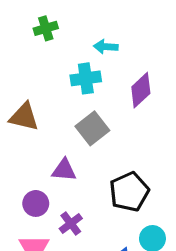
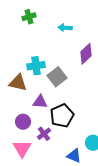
cyan cross: (86, 78) -> (36, 66), moved
brown triangle: (24, 117) -> (18, 83), moved
black pentagon: (129, 192) -> (62, 116), moved

